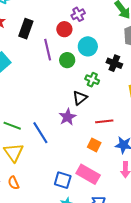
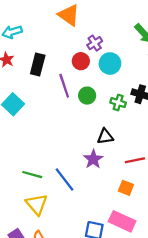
cyan circle: (88, 46) -> (110, 64), moved
green cross: (92, 80) -> (118, 103), moved
black triangle: (80, 98) -> (105, 136), turned 35

